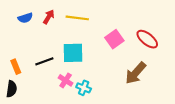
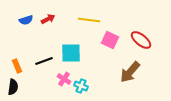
red arrow: (49, 17) -> (48, 19), turned 32
yellow line: (77, 18) -> (89, 20), moved
pink square: (114, 39) -> (110, 40), turned -30

